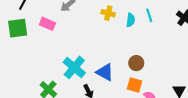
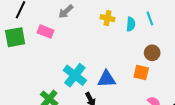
brown circle: (136, 63) -> (152, 53), moved
blue triangle: (105, 72) -> (107, 79), turned -30
orange square: (135, 85) -> (141, 73), moved

